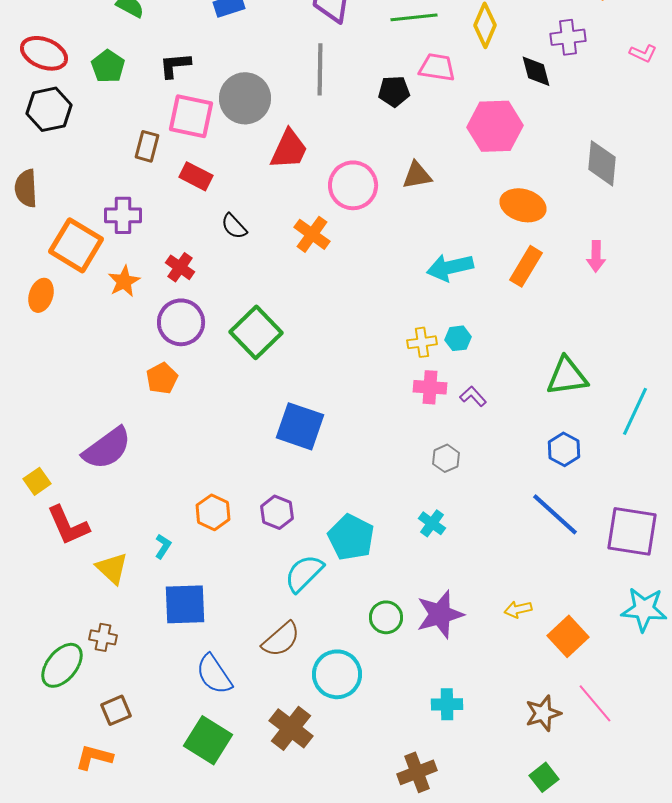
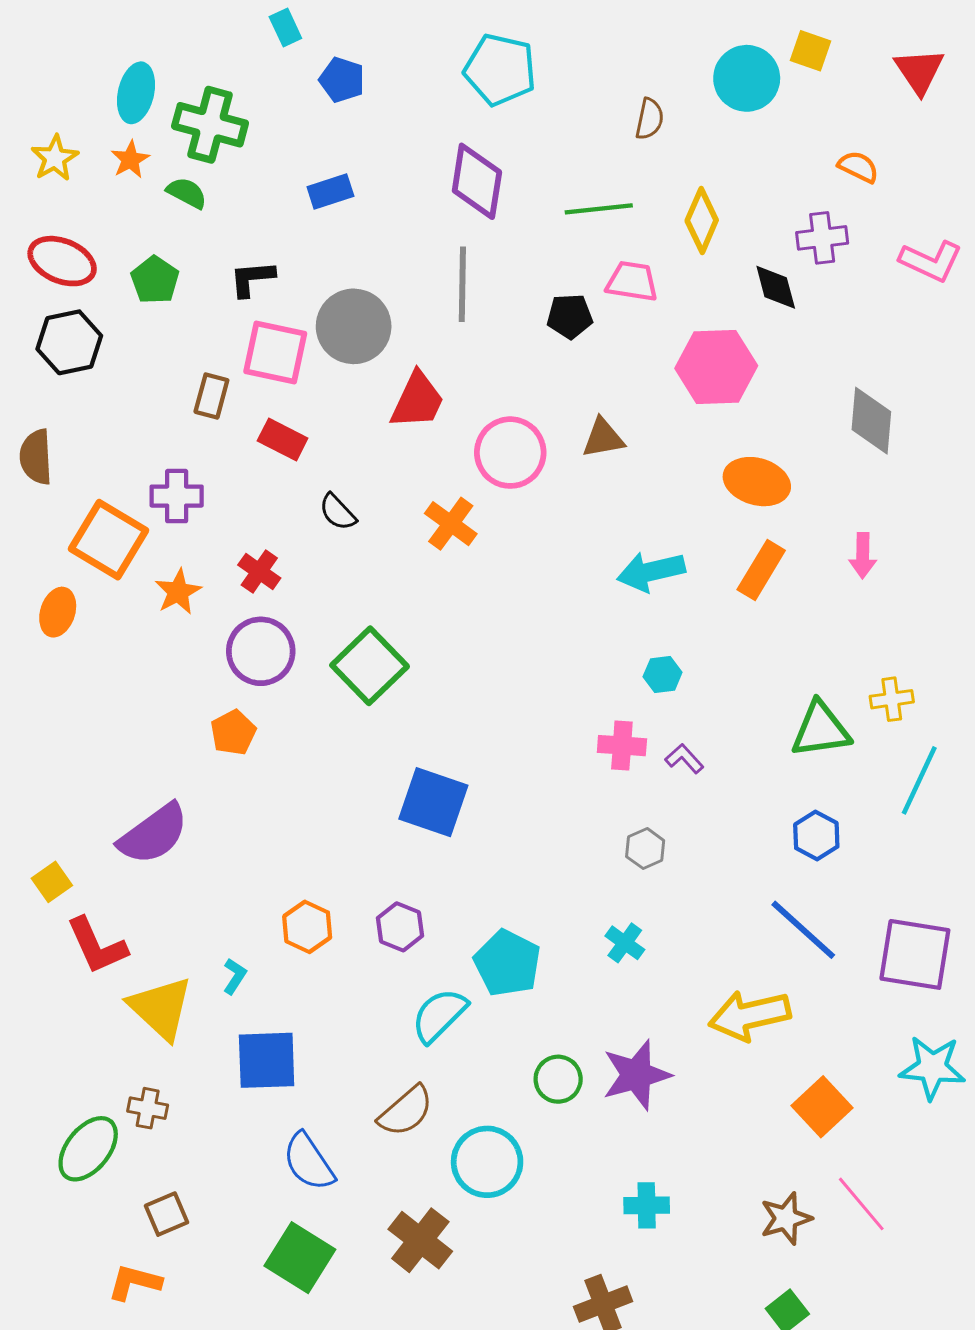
pink L-shape: (643, 53) -> (931, 261), size x1.6
yellow cross: (422, 342) -> (892, 699), moved
yellow triangle: (112, 568) -> (161, 1008), size x1.4
yellow arrow: (518, 609) -> (750, 1015), moved, size x2.0

